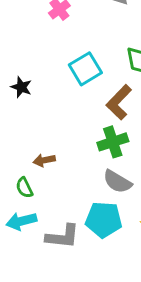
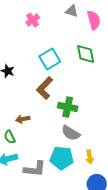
brown L-shape: (119, 102) -> (45, 88), moved
green cross: (113, 142) -> (68, 107), turned 30

